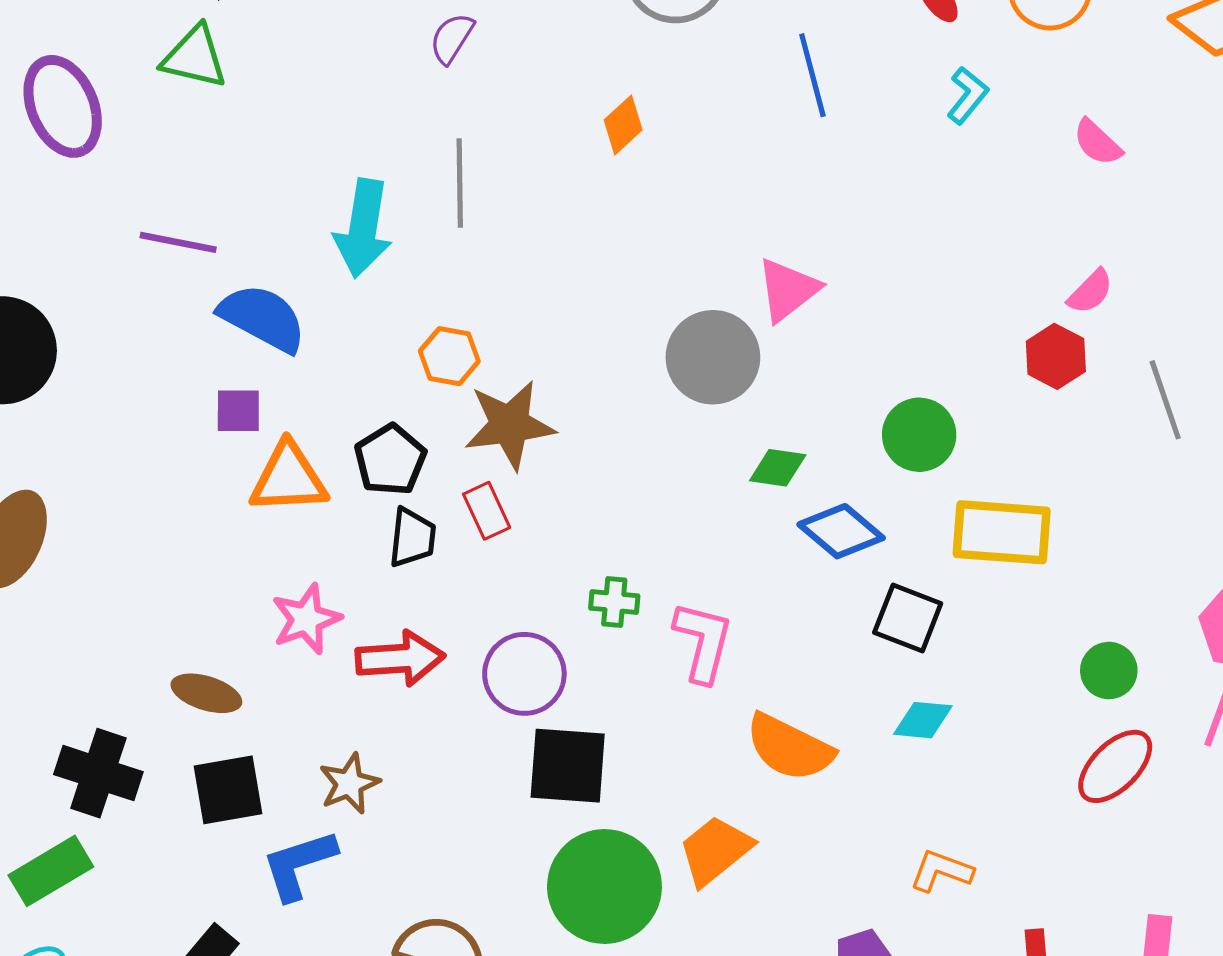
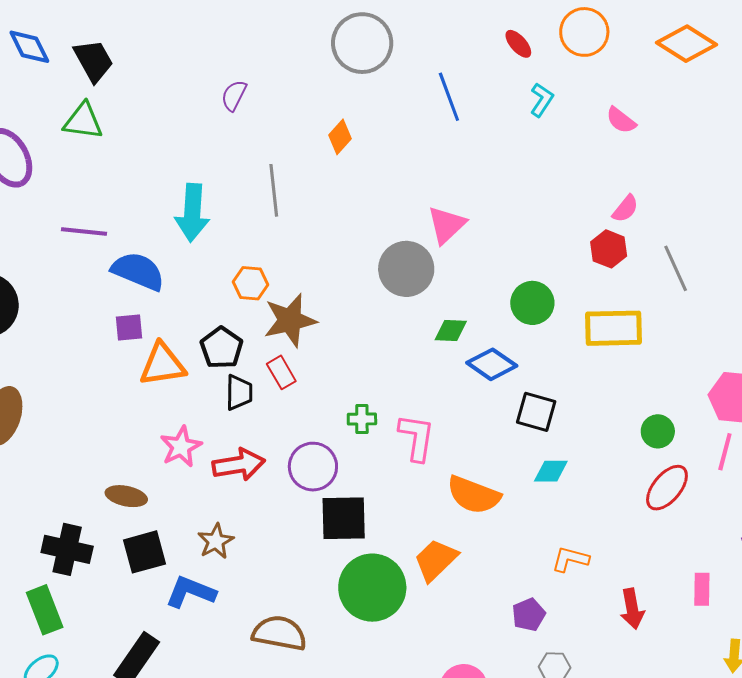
gray line: (460, 183) -> (274, 190), moved
yellow rectangle: (1002, 532) -> (614, 328), moved
blue L-shape: (299, 865) -> (191, 592), turned 45
green rectangle: (51, 871) -> (45, 610), turned -75

